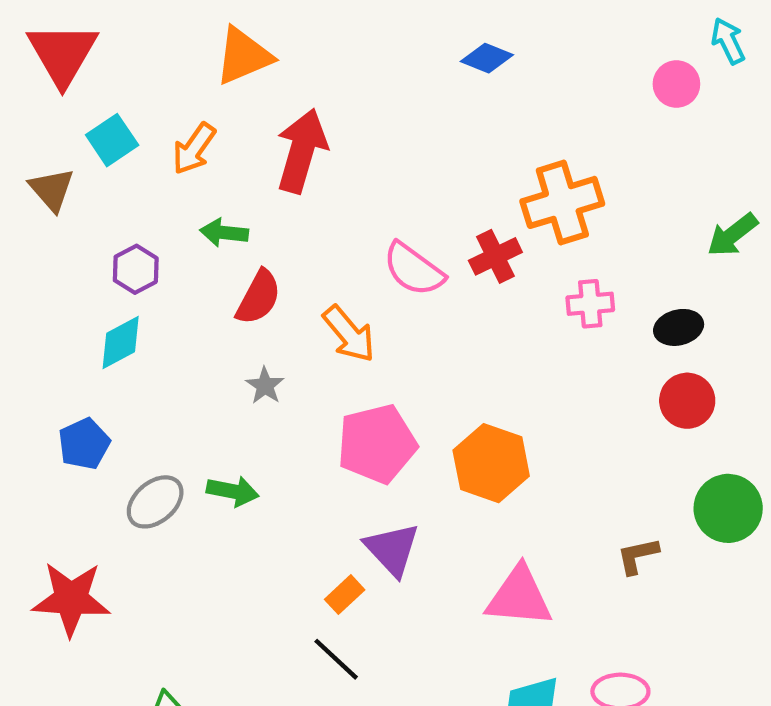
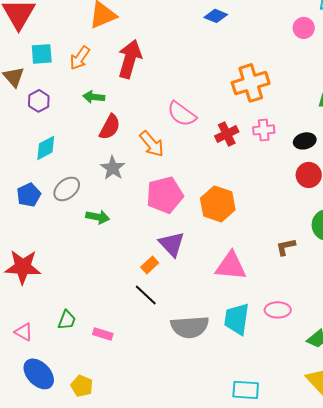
cyan square: (112, 140) -> (42, 54), turned 30
red cross: (495, 256) -> (227, 134), moved
purple hexagon: (136, 269) -> (39, 101), moved
gray star: (265, 386) -> (113, 168), size x1.4
gray ellipse: (155, 502) -> (67, 189), moved

